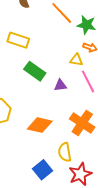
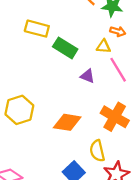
green rectangle: (35, 71) -> (65, 48), moved
purple triangle: (60, 85) -> (87, 76), turned 32

